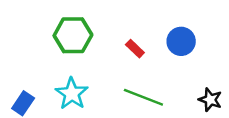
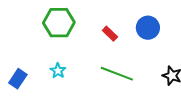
cyan star: (72, 94) -> (58, 71), size x0.6

